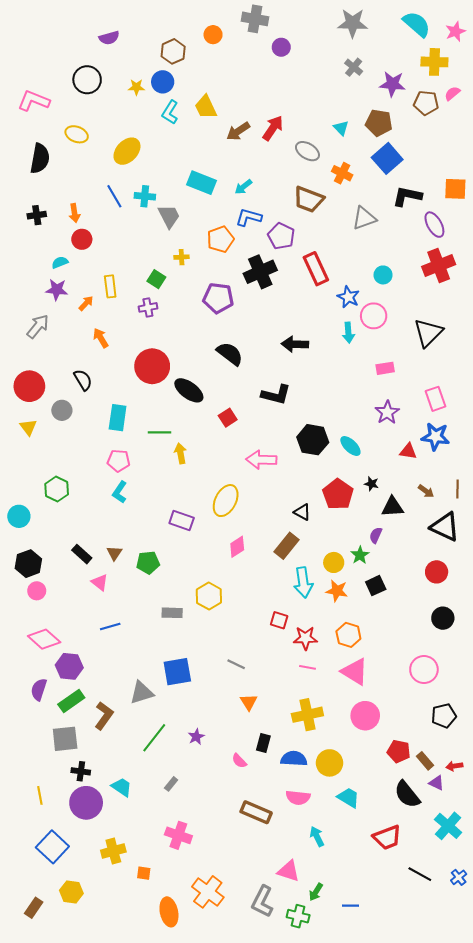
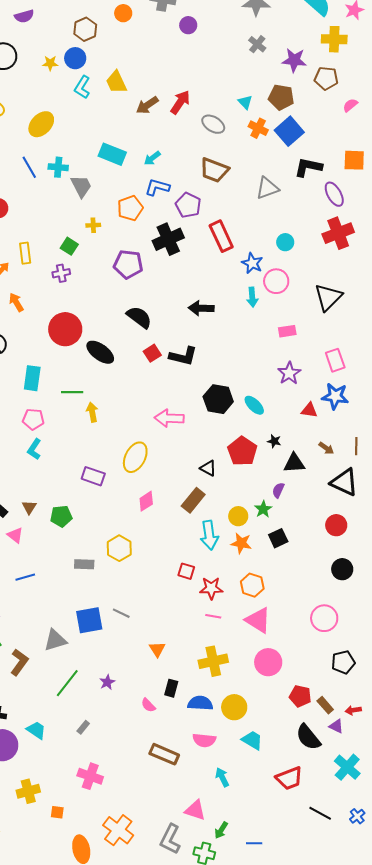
pink semicircle: (452, 93) -> (350, 105), moved
orange cross: (342, 173) -> (258, 128), moved
red square: (228, 418) -> (152, 353), moved
gray line: (236, 664) -> (121, 613), moved

